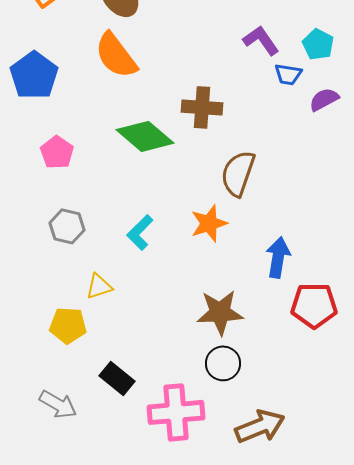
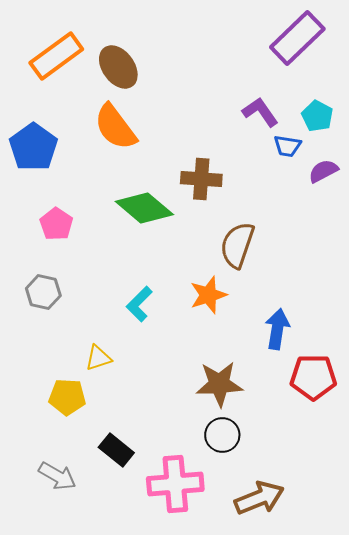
gray hexagon: (67, 226) -> (43, 292), moved

